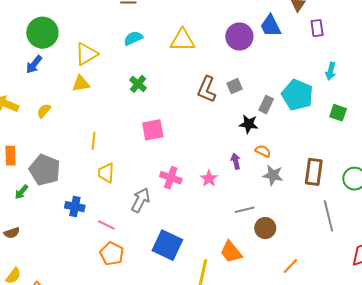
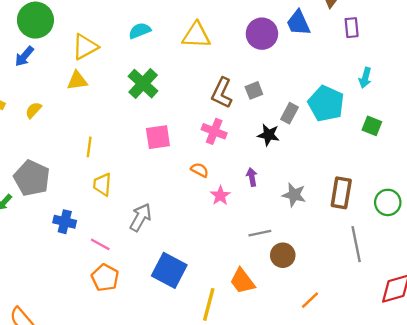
green cross: (138, 84) -> (143, 84), size x1.5
orange semicircle: (263, 151) -> (200, 170), moved
pink cross: (171, 178) -> (214, 131), moved

